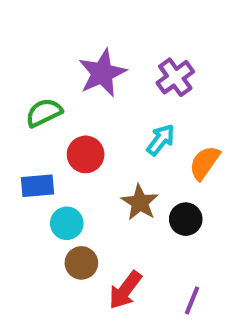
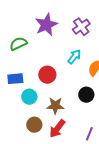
red circle: (86, 154) -> (47, 75), moved
brown star: (140, 202) -> (55, 106), moved, turned -30
brown circle: (81, 263) -> (34, 125), moved

